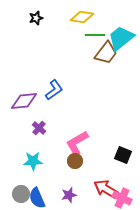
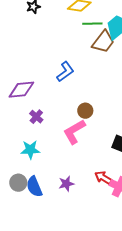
blue L-shape: (54, 90) -> (65, 72), moved
brown circle: (75, 161) -> (85, 111), moved
red arrow: (106, 189) -> (103, 178), size x0.7

